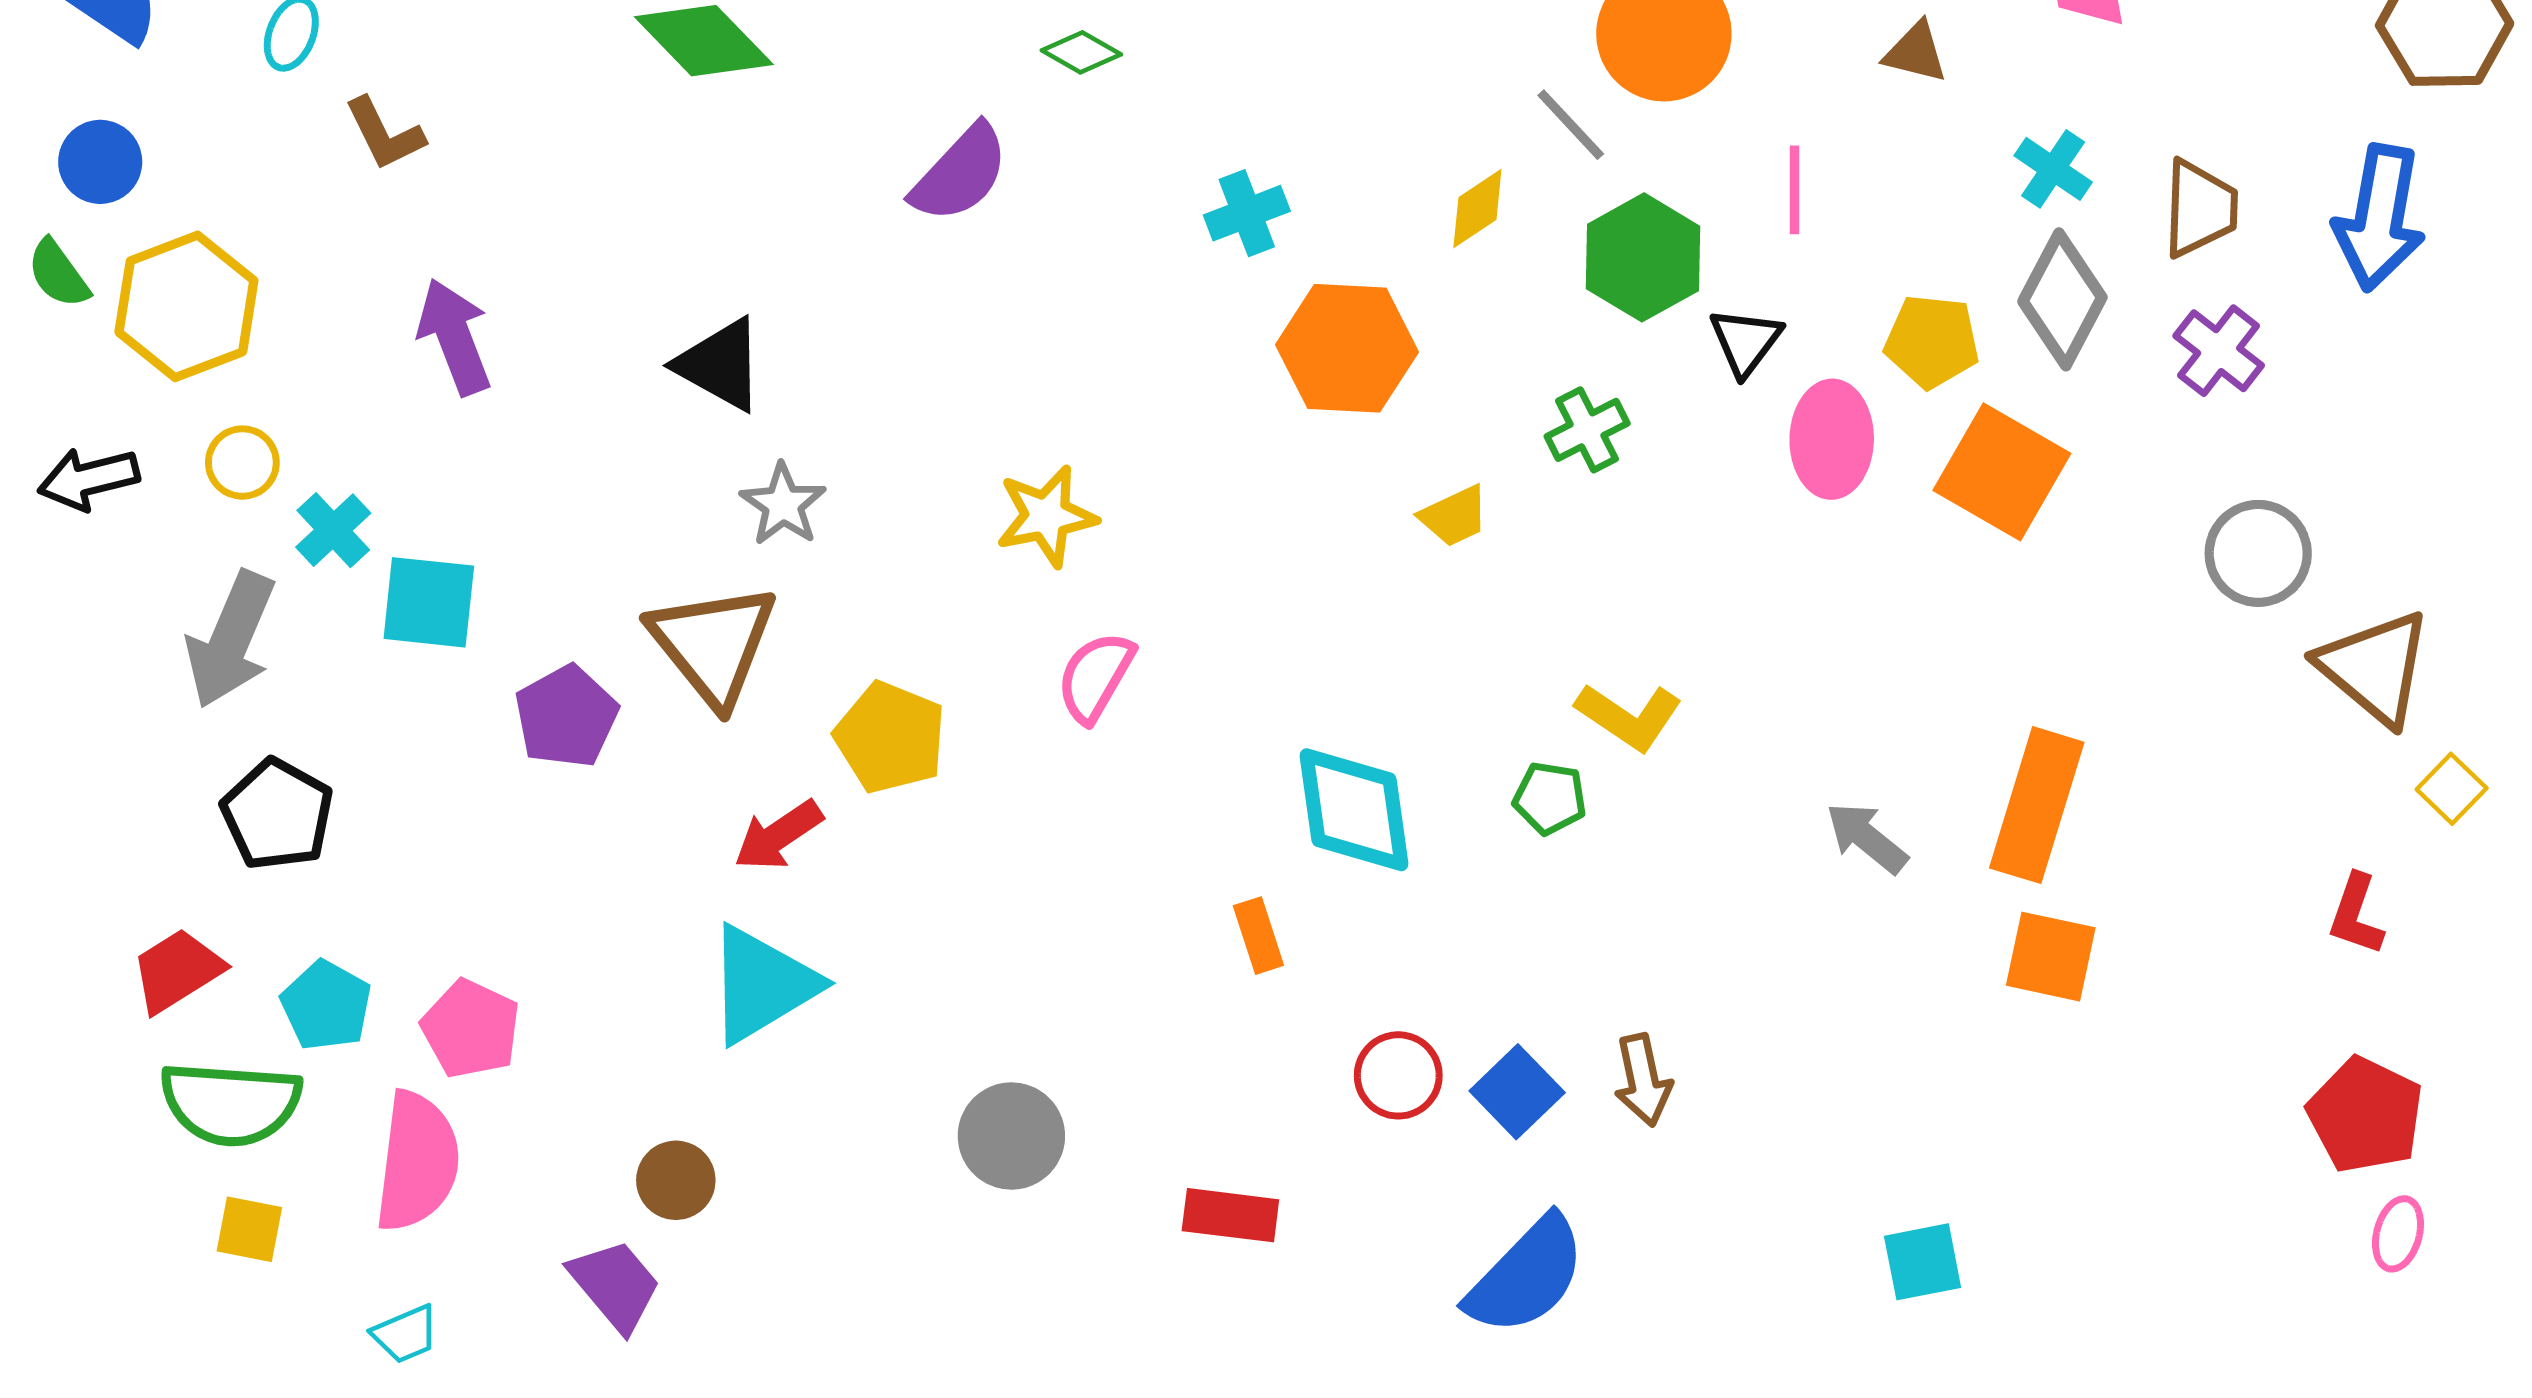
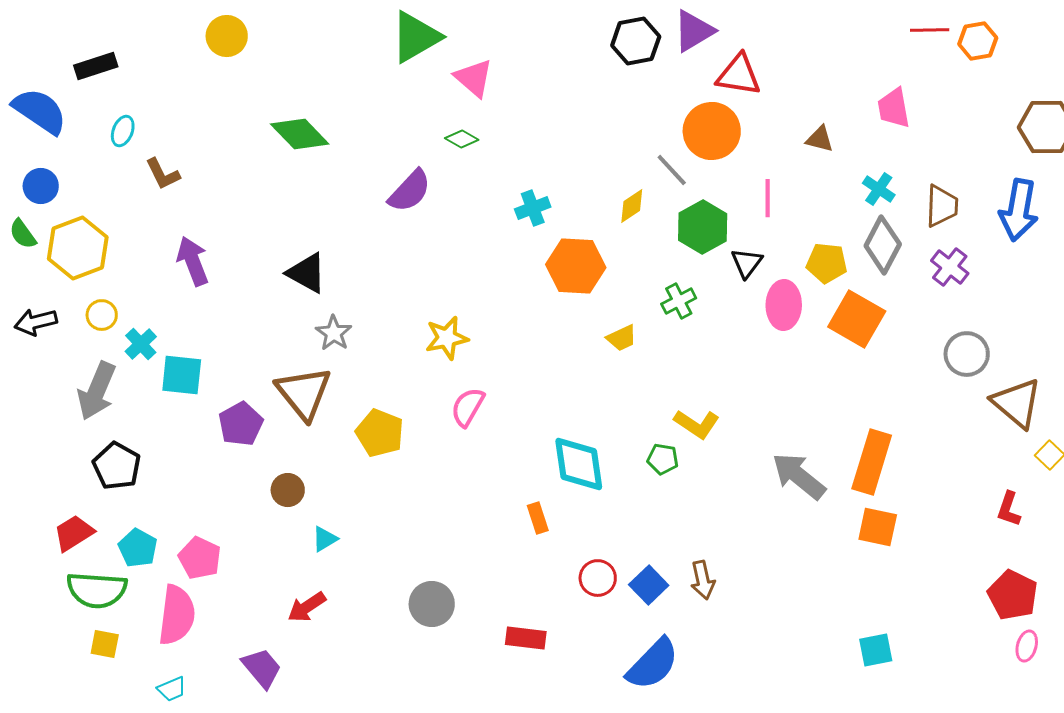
red arrow: (778, 835) -> (307, 607), moved
gray arrow: (1867, 838) -> (799, 476), size x1.5
cyan triangle: (762, 985) -> (325, 539), size x0.5
brown circle: (676, 1180) -> (288, 490), moved
cyan square: (1923, 1262) -> (876, 650), moved

